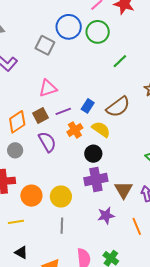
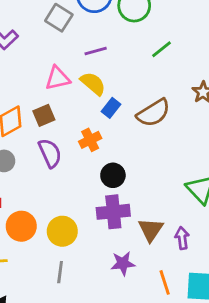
purple line: (63, 111) -> (96, 51), moved
yellow semicircle: (101, 129) -> (93, 83), moved

